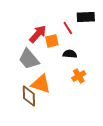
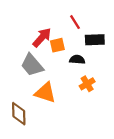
black rectangle: (86, 17) -> (95, 40), moved
red line: (68, 28) -> (75, 22), moved
brown diamond: (29, 96) -> (19, 114), moved

